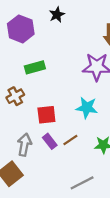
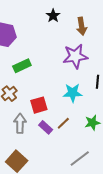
black star: (57, 15) -> (53, 16), moved
gray arrow: (24, 145) -> (20, 123), moved

